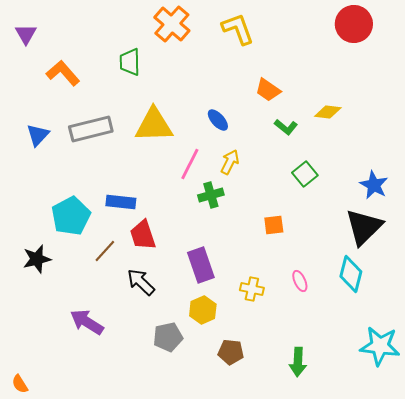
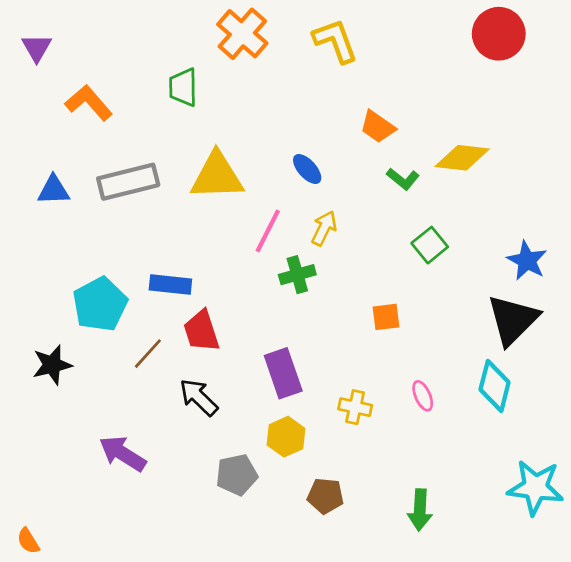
yellow diamond: (328, 112) -> (462, 158), size x1.4
blue triangle: (38, 135) -> (54, 190), turned 45

